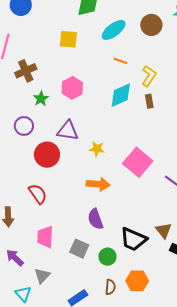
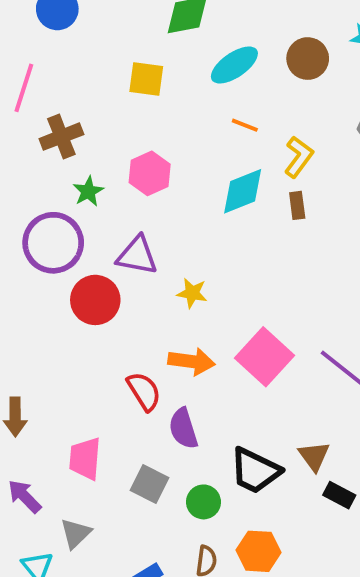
purple circle: (24, 126) -> (53, 243), size x1.6
pink square: (138, 162) -> (265, 357), moved
red semicircle: (38, 194) -> (144, 391), moved

